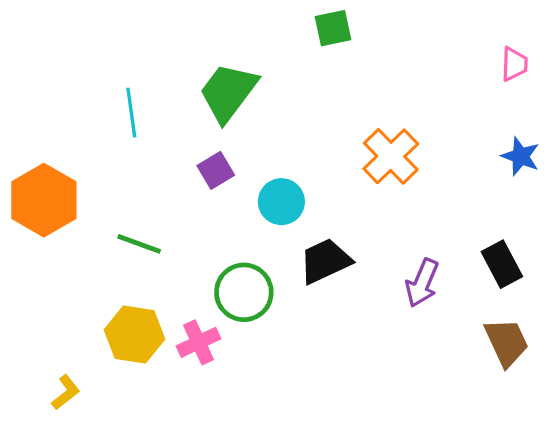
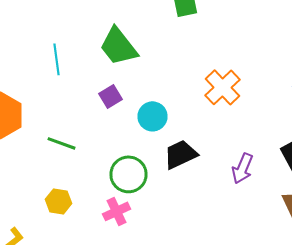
green trapezoid: (228, 92) -> (118, 46), turned -75
yellow hexagon: (134, 335) -> (58, 201), size x0.7
pink cross: (199, 342) -> (116, 211), moved

